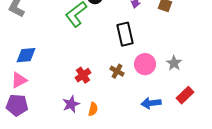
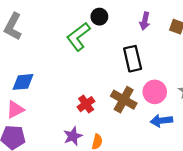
brown cross: (117, 71) -> (124, 100), size x1.6
blue arrow: (151, 103) -> (161, 121), moved

